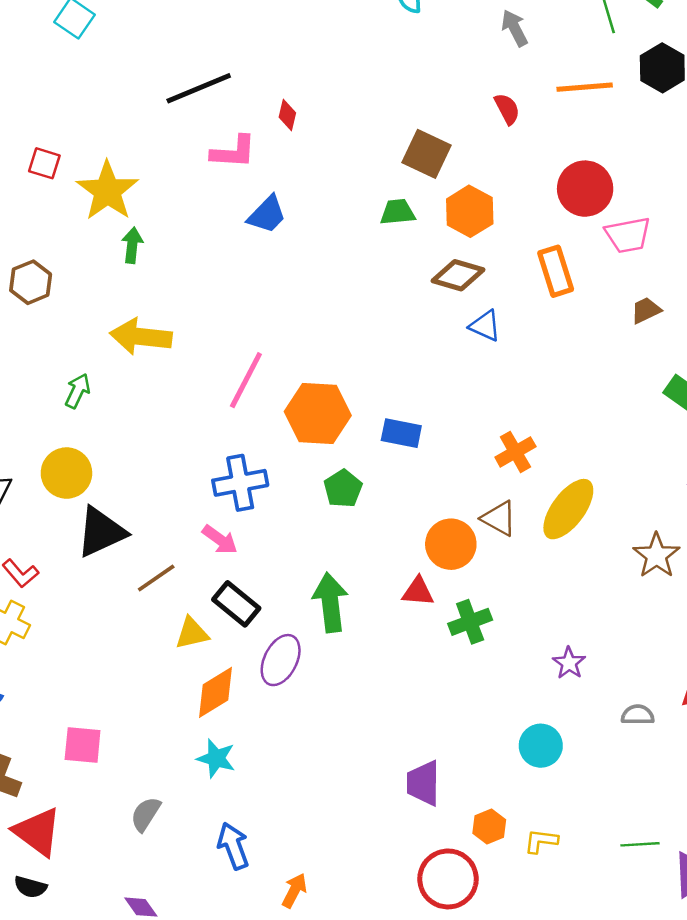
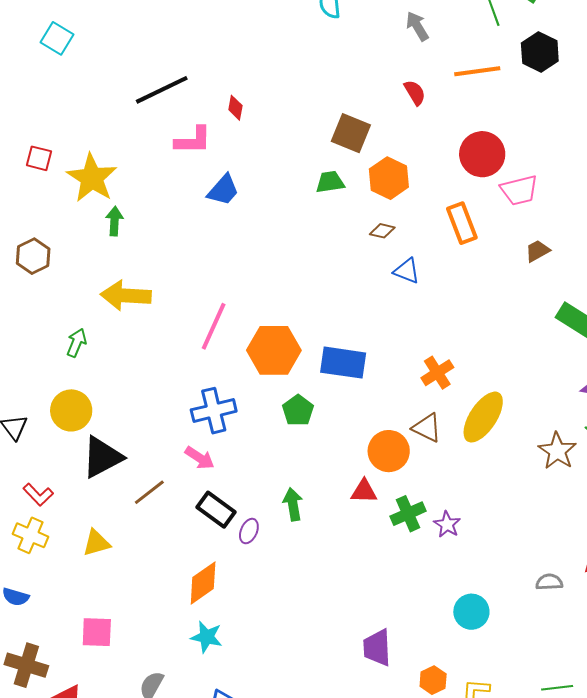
brown diamond: (458, 275) -> (382, 231), size x0.6
blue rectangle: (401, 433) -> (343, 363), size x1.4
green arrow: (330, 602) -> (293, 504), size x0.7
yellow triangle: (192, 633) -> (96, 543), moved
purple ellipse: (281, 660) -> (249, 531), moved, size x0.6
purple star: (569, 663) -> (447, 524), moved

